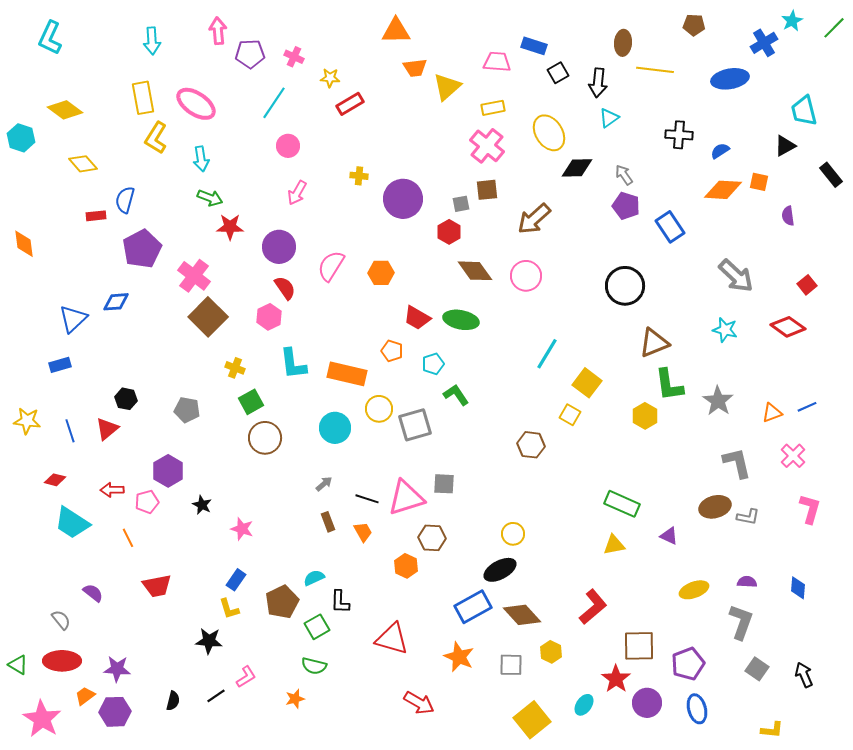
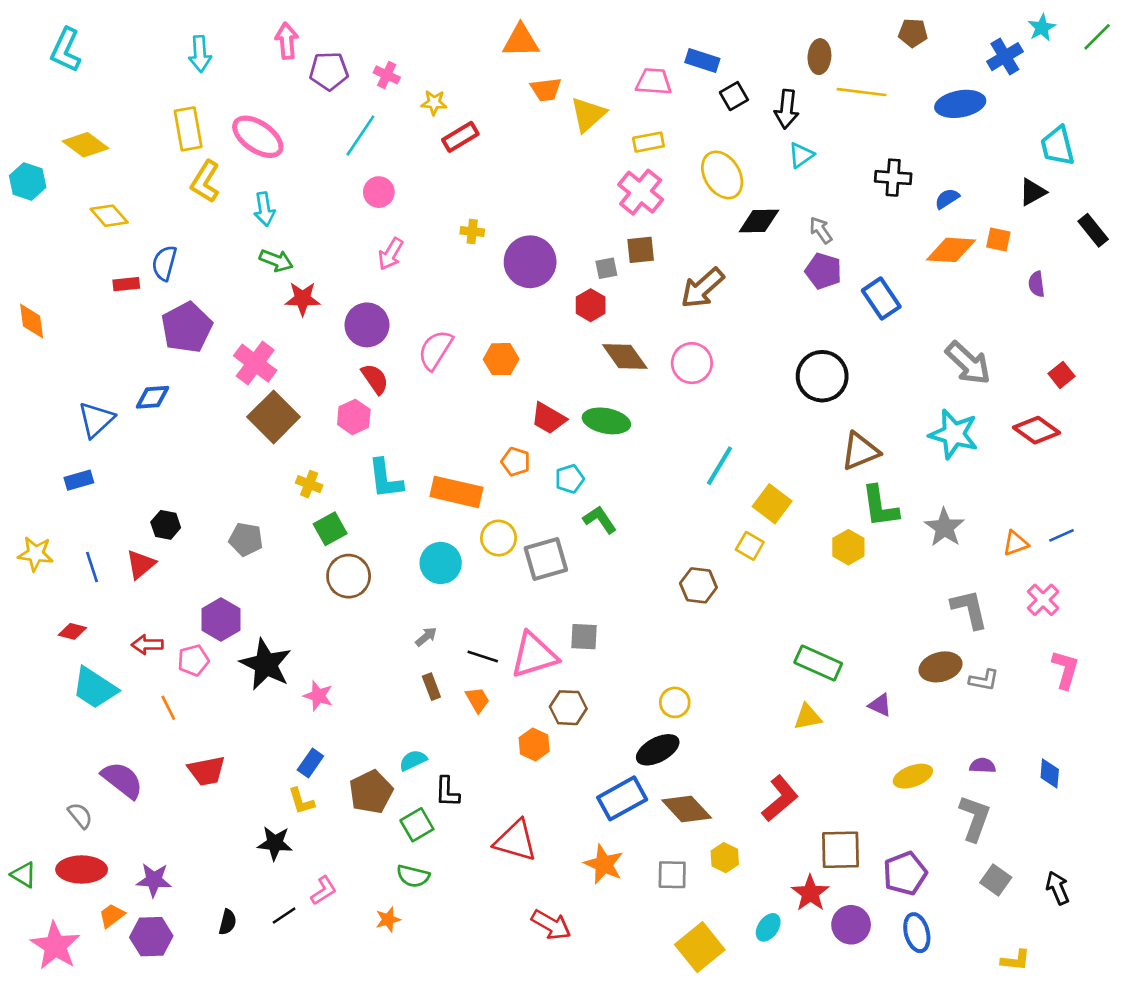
cyan star: (725, 330) -> (954, 434), size x1.5
black star: (202, 505) -> (266, 664), size x2.0
purple semicircle: (93, 593) -> (122, 780), size x1.6

